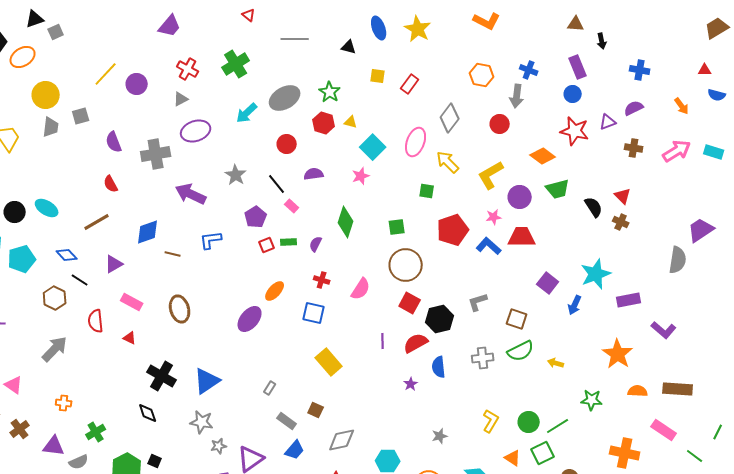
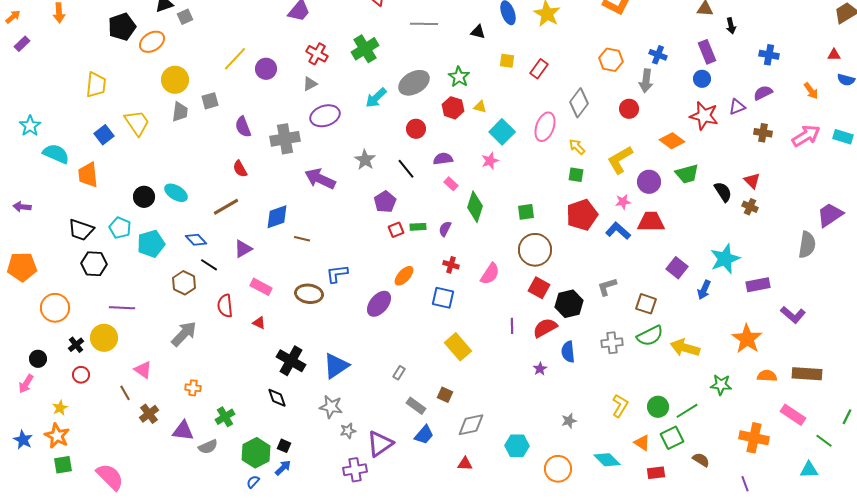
yellow arrow: (448, 162) -> (577, 147), size x0.7
green square: (427, 191) -> (576, 175), moved
pink rectangle: (292, 206) -> (451, 184), moved
blue L-shape: (211, 240) -> (337, 274), moved
brown ellipse: (180, 309) -> (309, 294), turned -68
yellow arrow: (556, 363) -> (685, 348), size x1.8

